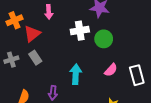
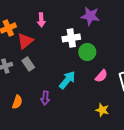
green circle: (104, 39) -> (87, 52), moved
cyan arrow: (76, 74) -> (67, 80), turned 36

